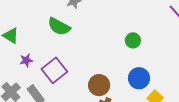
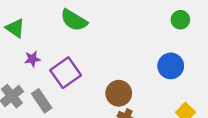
green circle: (133, 40) -> (180, 20), moved
blue circle: (139, 78) -> (171, 66), moved

